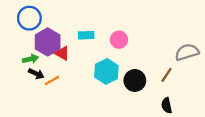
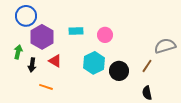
red triangle: (62, 53) -> (55, 61), moved
green arrow: (31, 59) -> (18, 52), moved, turned -64
black arrow: (36, 74) -> (32, 65), turned 72
orange line: (52, 80) -> (46, 87), moved, turned 48

